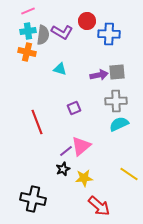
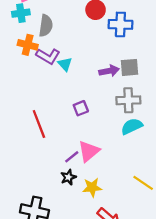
cyan cross: (28, 31) -> (21, 13), moved
purple L-shape: (62, 32) -> (48, 56), moved
cyan triangle: (60, 69) -> (65, 64), turned 32

